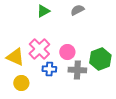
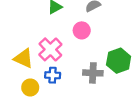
pink circle: (67, 52) -> (82, 30), moved
blue cross: (49, 69) -> (53, 75), moved

